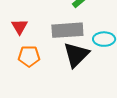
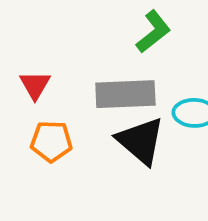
black triangle: (76, 55) -> (141, 141), turned -36

